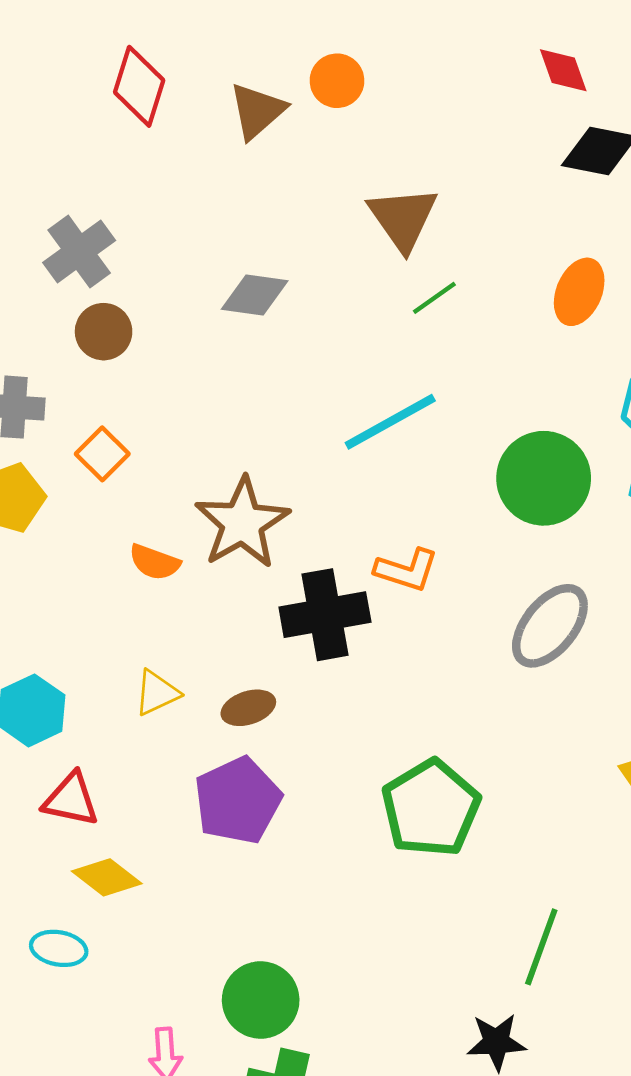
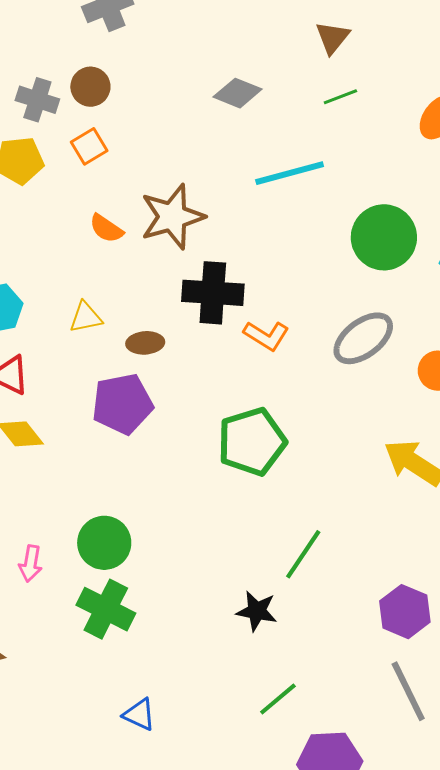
brown triangle: (403, 218) -> (332, 38), size x0.7
gray diamond: (255, 295) -> (238, 93), moved
brown circle: (104, 332) -> (90, 87), moved
orange L-shape: (407, 570) -> (266, 336), moved

